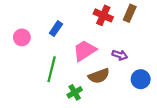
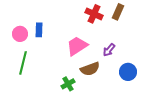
blue rectangle: (56, 29) -> (39, 30), moved, turned -32
purple arrow: (120, 55) -> (109, 50), turned 112
green line: (52, 69) -> (23, 63), moved

